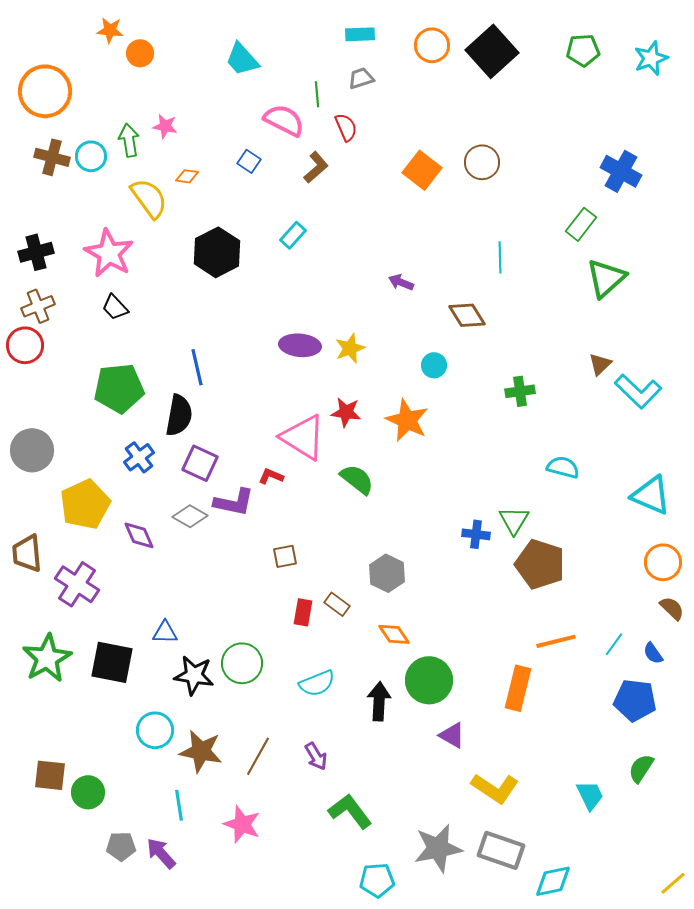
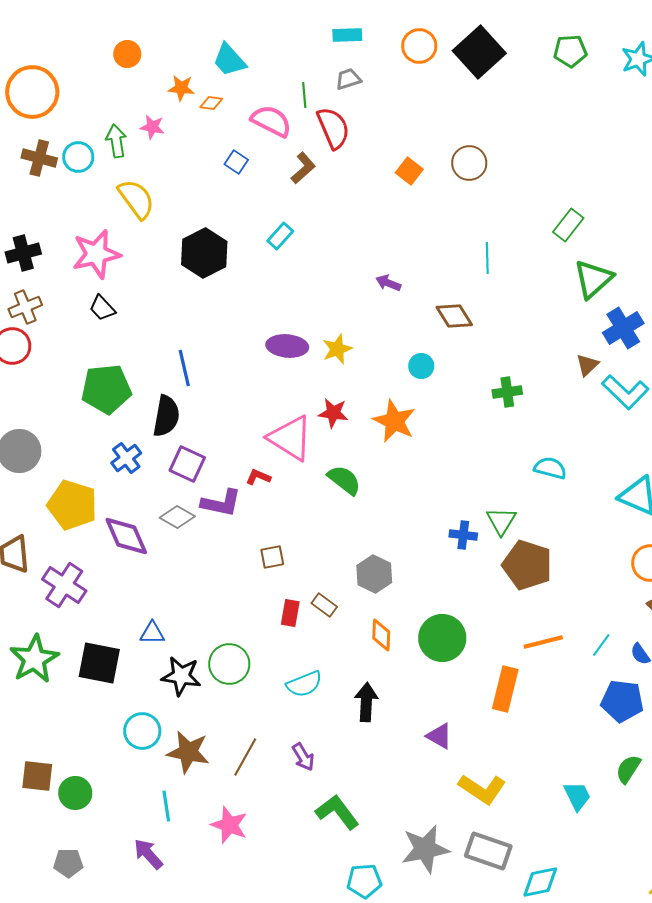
orange star: (110, 30) -> (181, 88), moved
red semicircle: (346, 127) -> (333, 128), size x1.5
orange square: (422, 170) -> (409, 171), size x0.7
blue cross: (621, 171) -> (623, 328), moved, turned 30
orange diamond: (187, 176) -> (211, 103), moved
pink star: (109, 253) -> (96, 254), turned 30
yellow pentagon: (85, 504) -> (72, 505), turned -30
purple diamond: (139, 535) -> (126, 536), size x1.4
orange diamond: (394, 634) -> (381, 635), turned 36
green circle: (429, 680) -> (442, 638), moved
gray pentagon: (121, 846) -> (68, 863), moved

